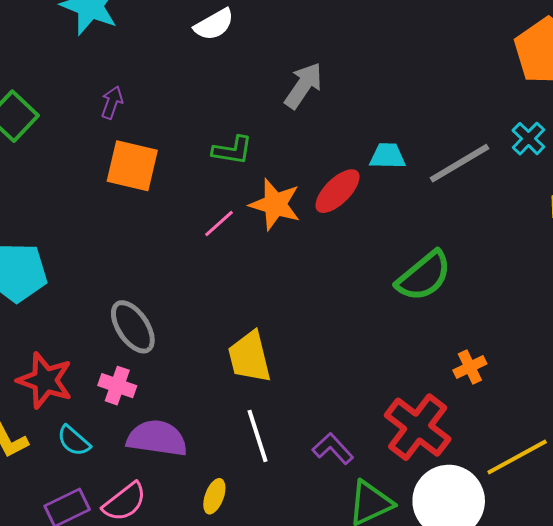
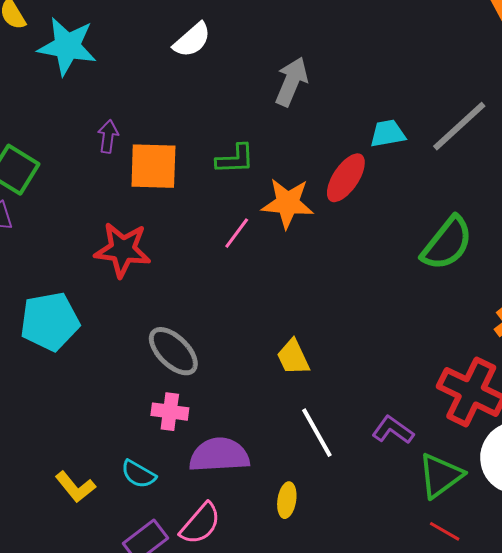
orange square: (132, 166) -> (153, 166), moved
yellow trapezoid: (249, 357) -> (293, 357), size x0.7
red star: (45, 380) -> (123, 250), moved

